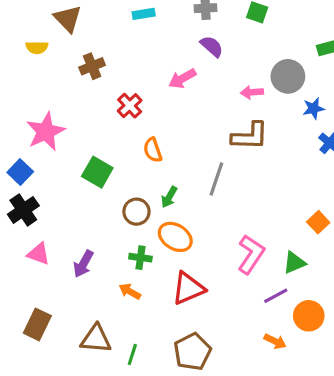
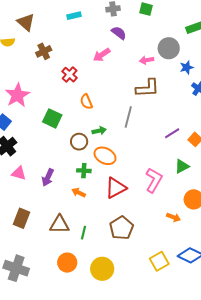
green arrow: (169, 197) -> (99, 131), turned -128
pink L-shape: (251, 254) -> (154, 180), moved
purple line: (276, 296) -> (172, 133), moved

